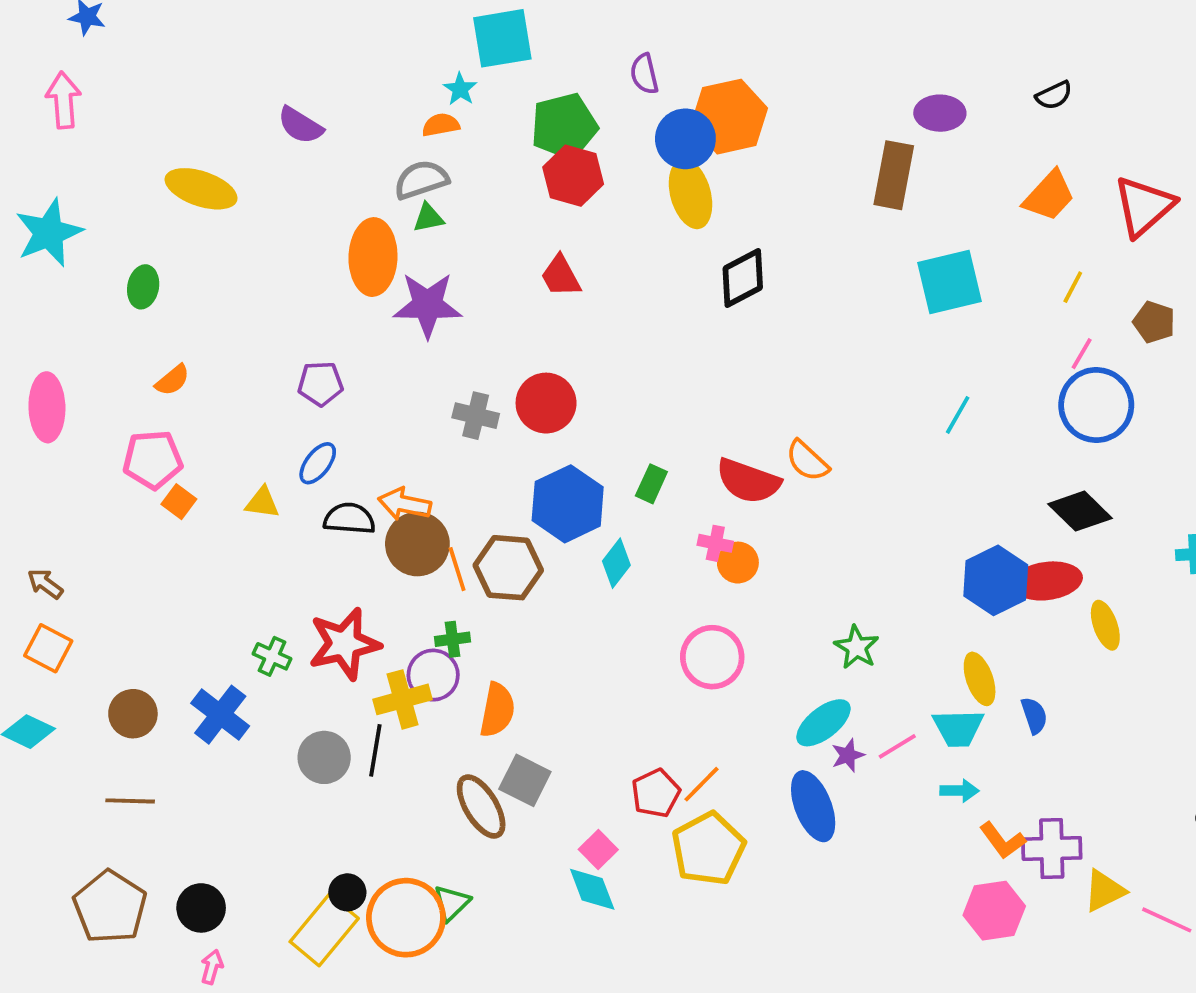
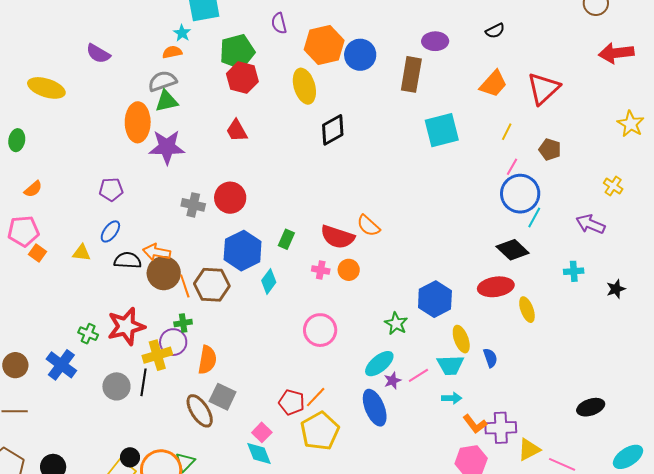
blue circle: (685, 139) -> (360, 55), moved
green triangle: (428, 218) -> (167, 101), size x1.4
cyan line: (958, 415) -> (534, 218), moved
orange circle: (738, 563) -> (349, 270), moved
blue hexagon: (996, 580) -> (435, 299), moved
red pentagon: (656, 793) -> (292, 402), turned -30

